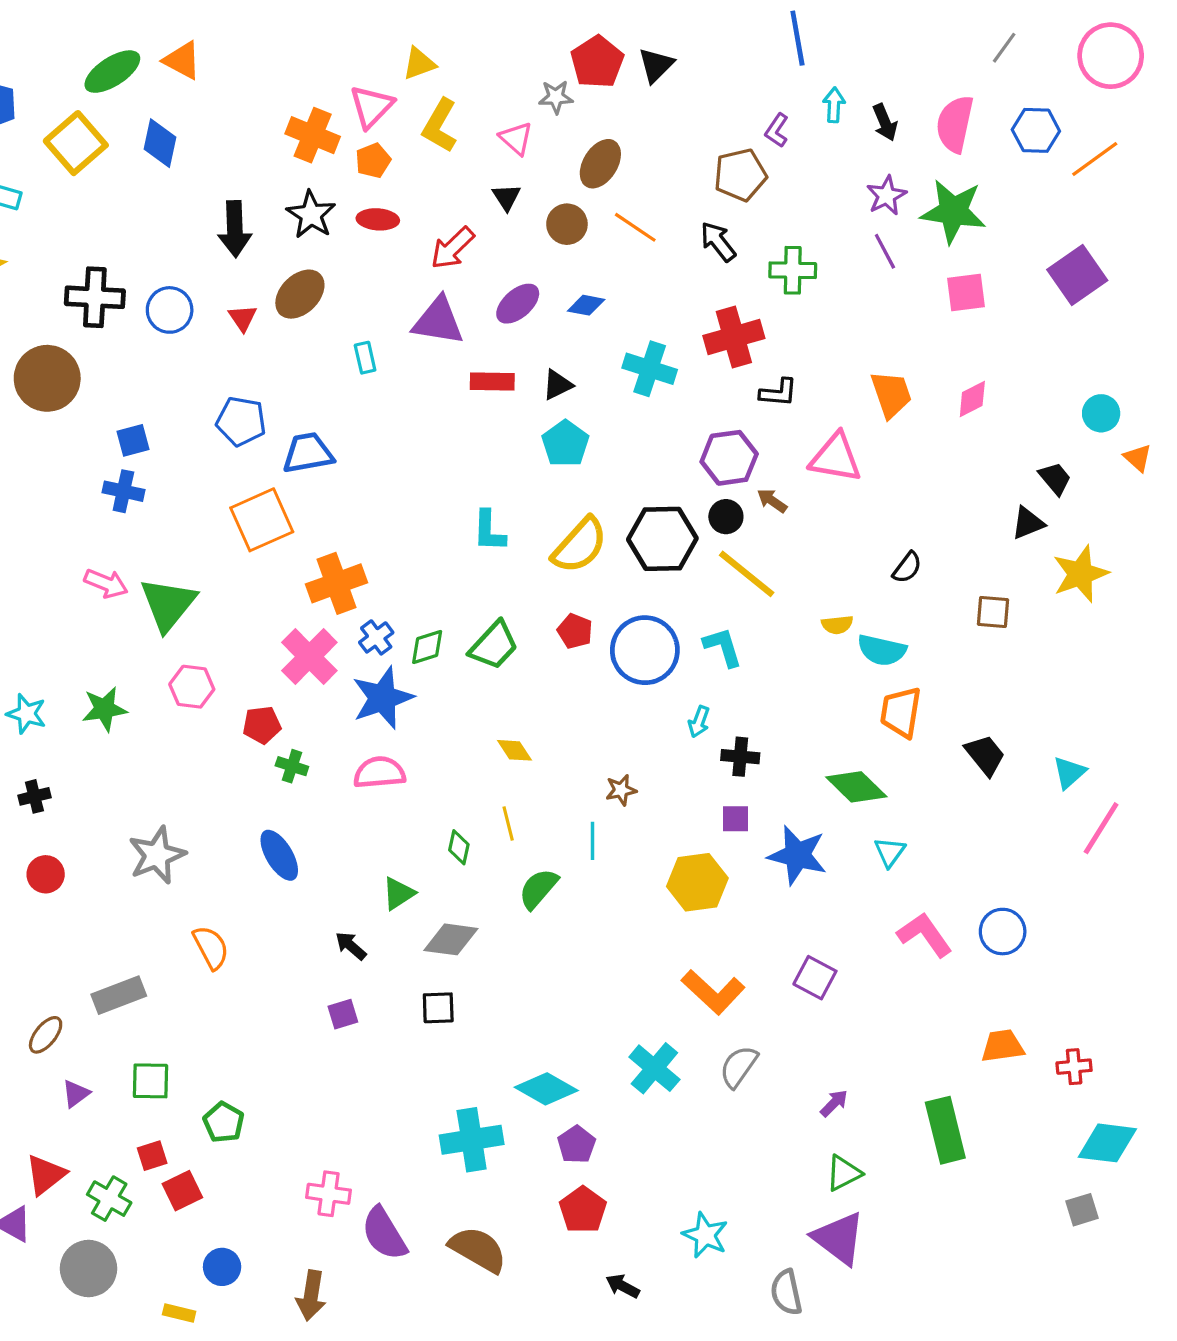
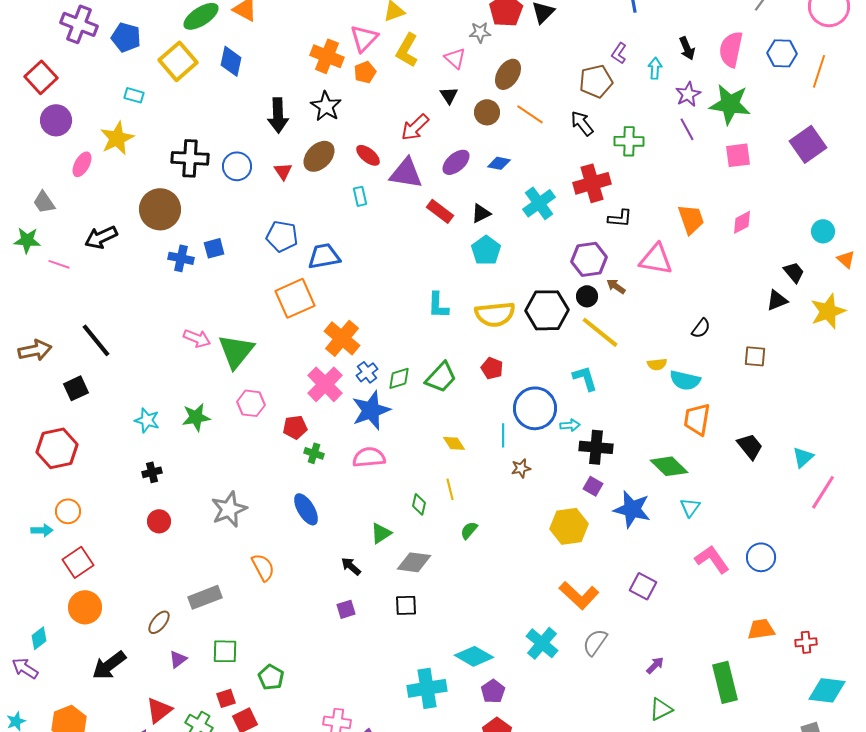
cyan arrow: (834, 105) -> (655, 68), moved
orange line: (1095, 159) -> (819, 71), turned -36
red ellipse: (378, 219) -> (368, 155), moved, turned 35
cyan cross: (650, 369) -> (539, 203), turned 36
red rectangle: (492, 382) -> (440, 211), turned 36
blue cross: (123, 491) -> (181, 258), moved
yellow semicircle: (580, 545) -> (495, 314), turned 42
yellow star: (1080, 574) -> (828, 311), moved
orange cross: (336, 583) -> (342, 338), turned -30
blue circle: (645, 650) -> (535, 408), moved
cyan arrow: (699, 722) -> (570, 425), turned -114
black cross: (740, 757) -> (596, 447), size x1.4
purple square: (735, 819) -> (593, 486), turned 30
cyan line: (592, 841) -> (503, 435), moved
green semicircle: (538, 889) -> (469, 530), size x0.7

